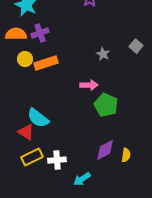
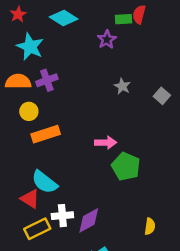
gray star: (103, 54) -> (122, 86), moved
orange rectangle: (46, 63) -> (46, 134), moved
purple diamond: (105, 150) -> (89, 220), moved
white cross: (57, 160) -> (62, 216), moved

